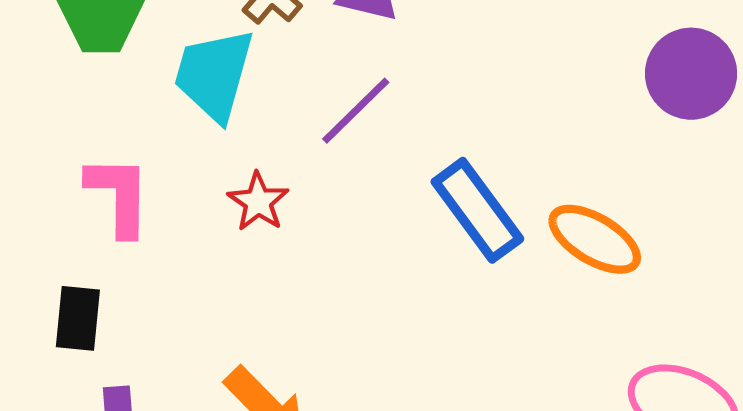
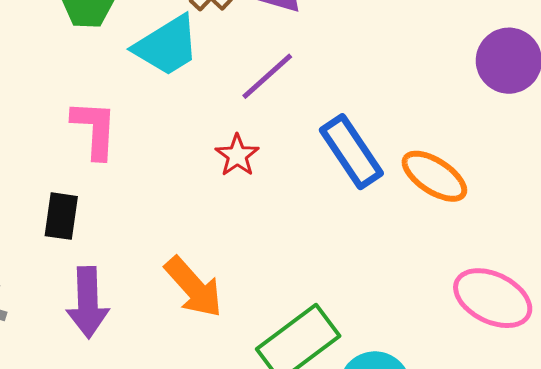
cyan trapezoid: (214, 75) -> (167, 46), turned -140
red star: (258, 202) -> (237, 155), moved

